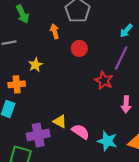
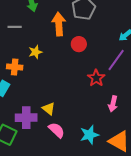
orange arrow: (55, 31) -> (59, 24), size x1.6
pink semicircle: (80, 132) -> (57, 130), moved
cyan star: (107, 141) -> (89, 135), turned 30

